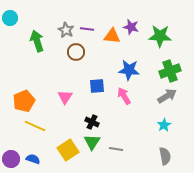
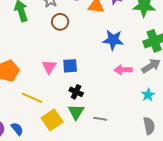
blue square: (97, 86) -> (70, 66), moved
pink arrow: (124, 96) -> (123, 70), moved, turned -60
yellow line: (35, 126) -> (32, 98), moved
blue semicircle: (33, 159) -> (17, 129), turned 32

